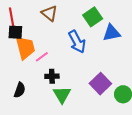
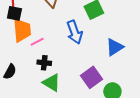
blue triangle: (112, 33) -> (115, 47), moved, turned -30
green triangle: (62, 95) -> (51, 83), turned -36

